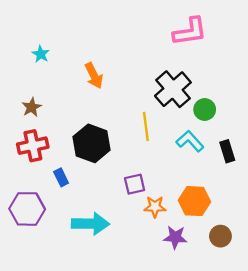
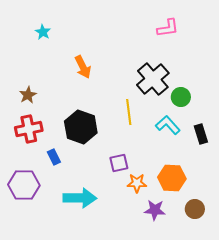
pink L-shape: (190, 31) -> (168, 28), size x0.7
cyan star: (41, 54) -> (43, 32), moved

